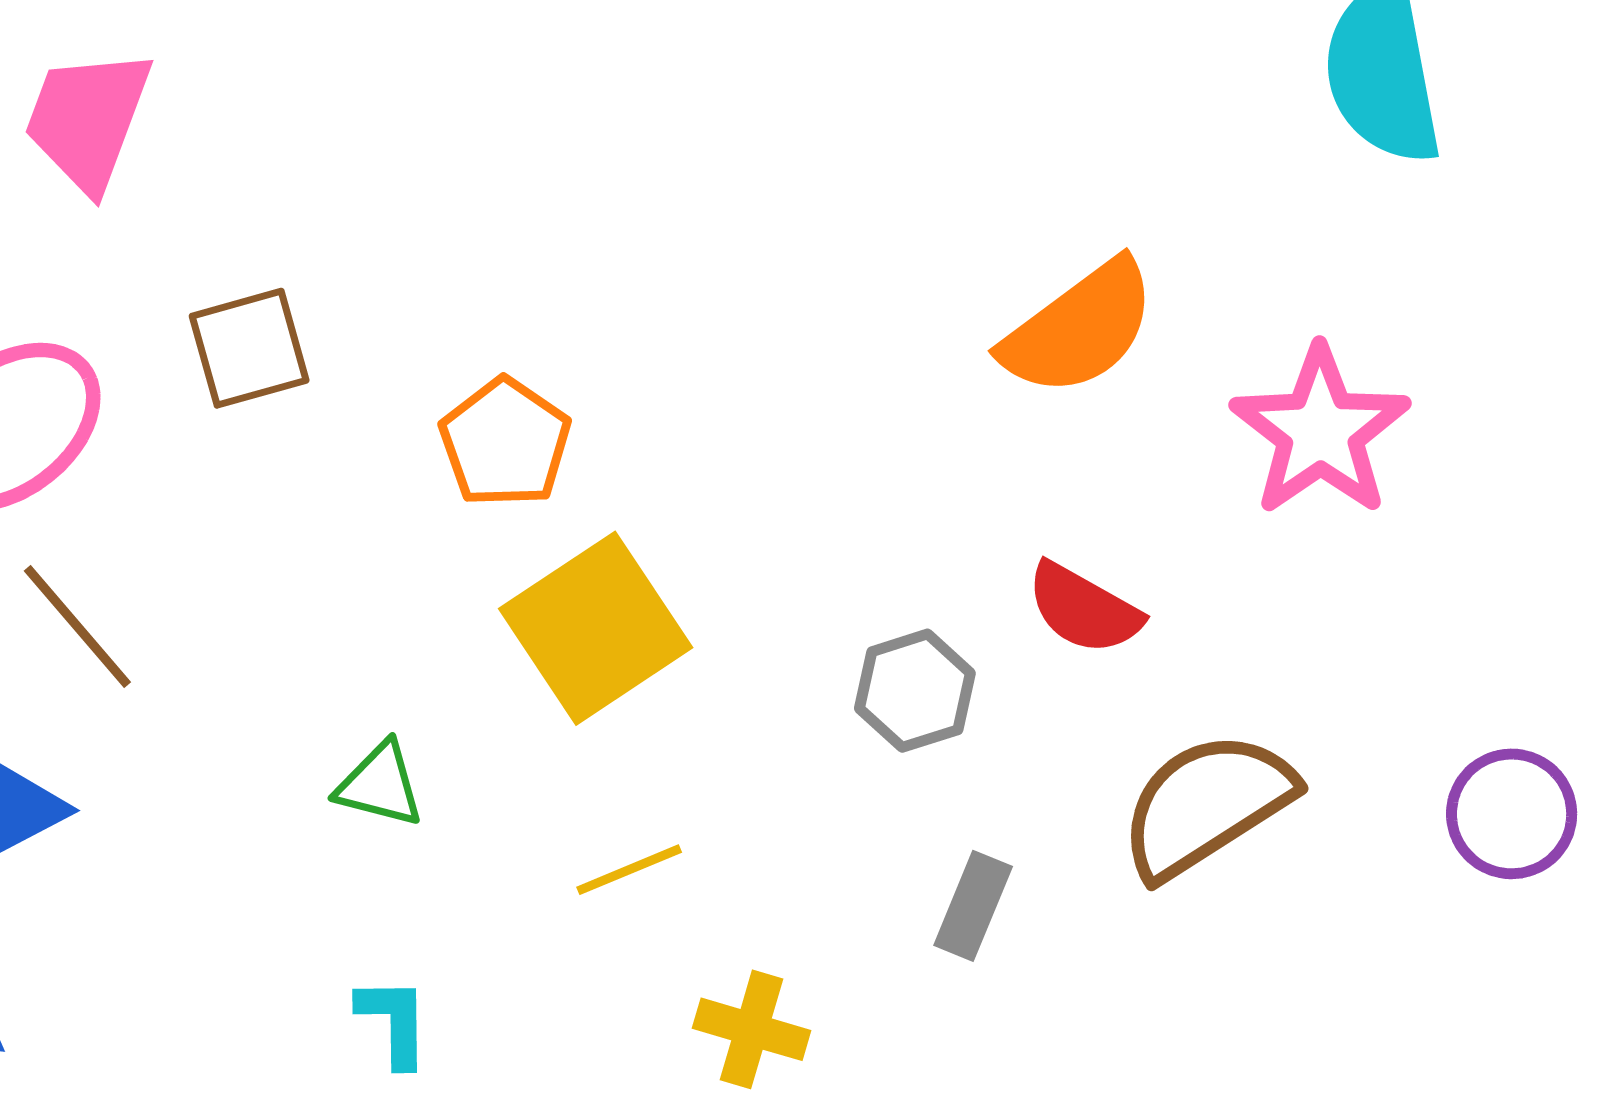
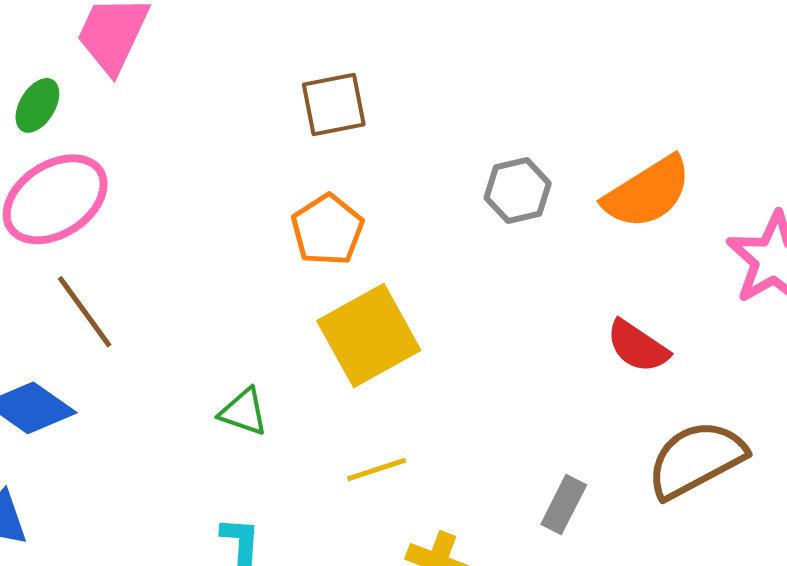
brown square: (249, 348) -> (334, 105), moved
gray hexagon: (915, 691) -> (518, 191), moved

